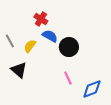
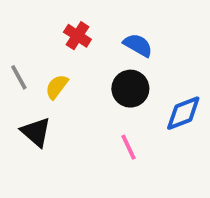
blue semicircle: (50, 36) -> (138, 45), moved
blue diamond: (92, 89) -> (183, 113), moved

